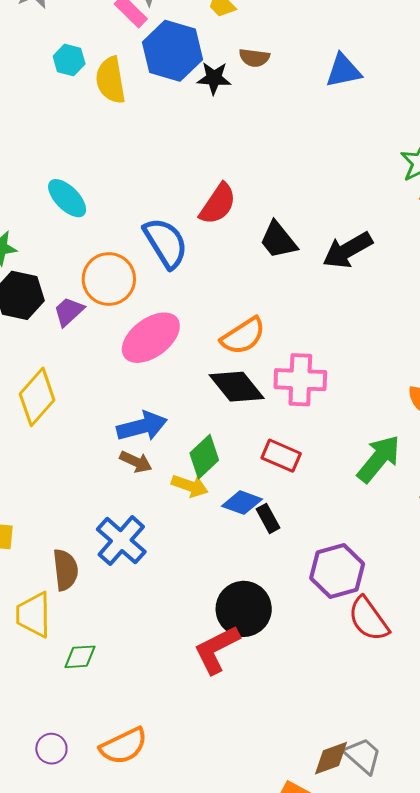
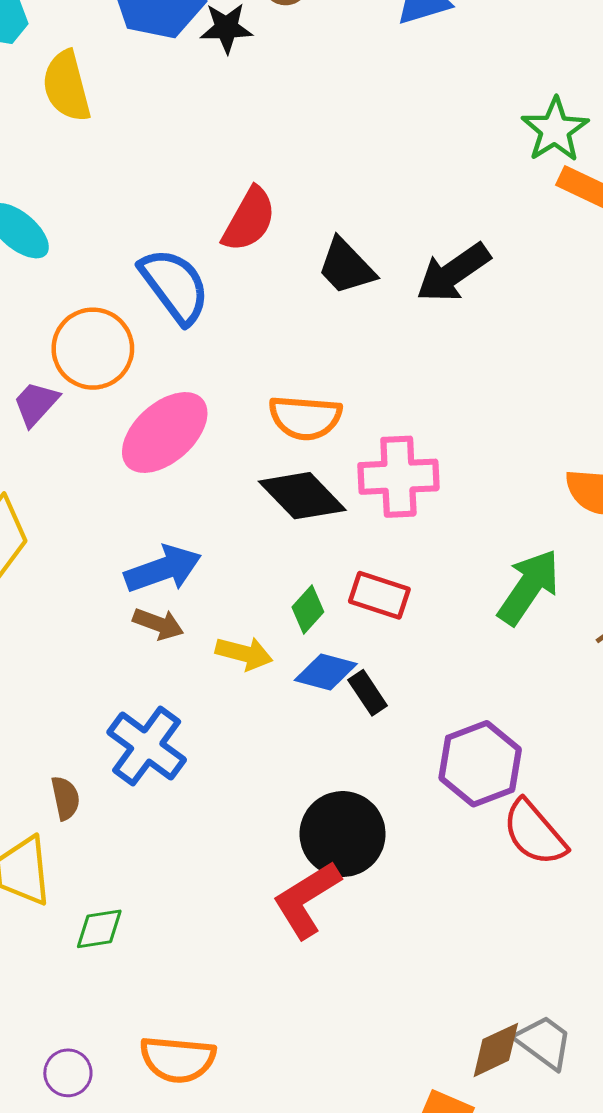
yellow semicircle: (111, 80) -> (67, 86), moved
orange semicircle: (243, 336) -> (305, 418), turned 42
green diamond: (204, 457) -> (308, 610), moved, size x0.7
brown semicircle: (65, 570) -> (65, 798), size x0.7
orange semicircle: (124, 746) -> (178, 1059), turned 36

